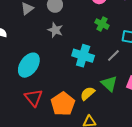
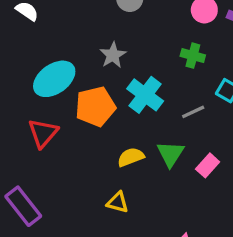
green cross: (102, 24) -> (193, 56), turned -32
gray star: (55, 30) -> (113, 55), moved
orange pentagon: (63, 104) -> (95, 107), moved

